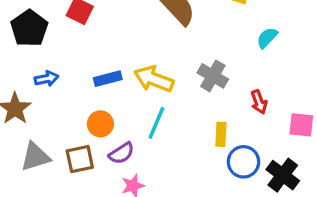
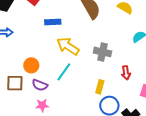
gray cross: (213, 76) -> (103, 52), turned -30
blue rectangle: (108, 79) -> (53, 22), moved
purple semicircle: (122, 153) -> (40, 85), turned 42

